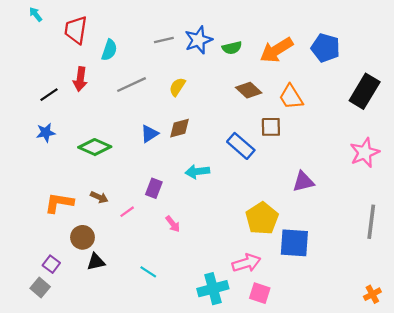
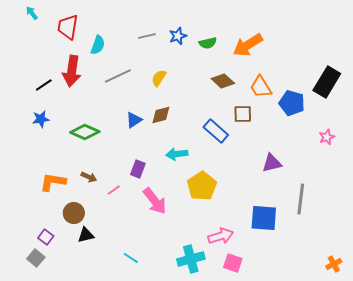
blue star: (198, 40) -> (178, 36), size x0.7
blue pentagon: (326, 48) -> (292, 103), moved
red arrow: (80, 79) -> (72, 71), size x1.4
pink star: (365, 153) -> (327, 137), size x0.6
yellow pentagon: (262, 218) -> (202, 186), moved
gray line: (371, 222) -> (301, 199), moved
pink arrow: (173, 224) -> (155, 201), size x1.8
cyan line: (148, 272) -> (131, 258), moved

